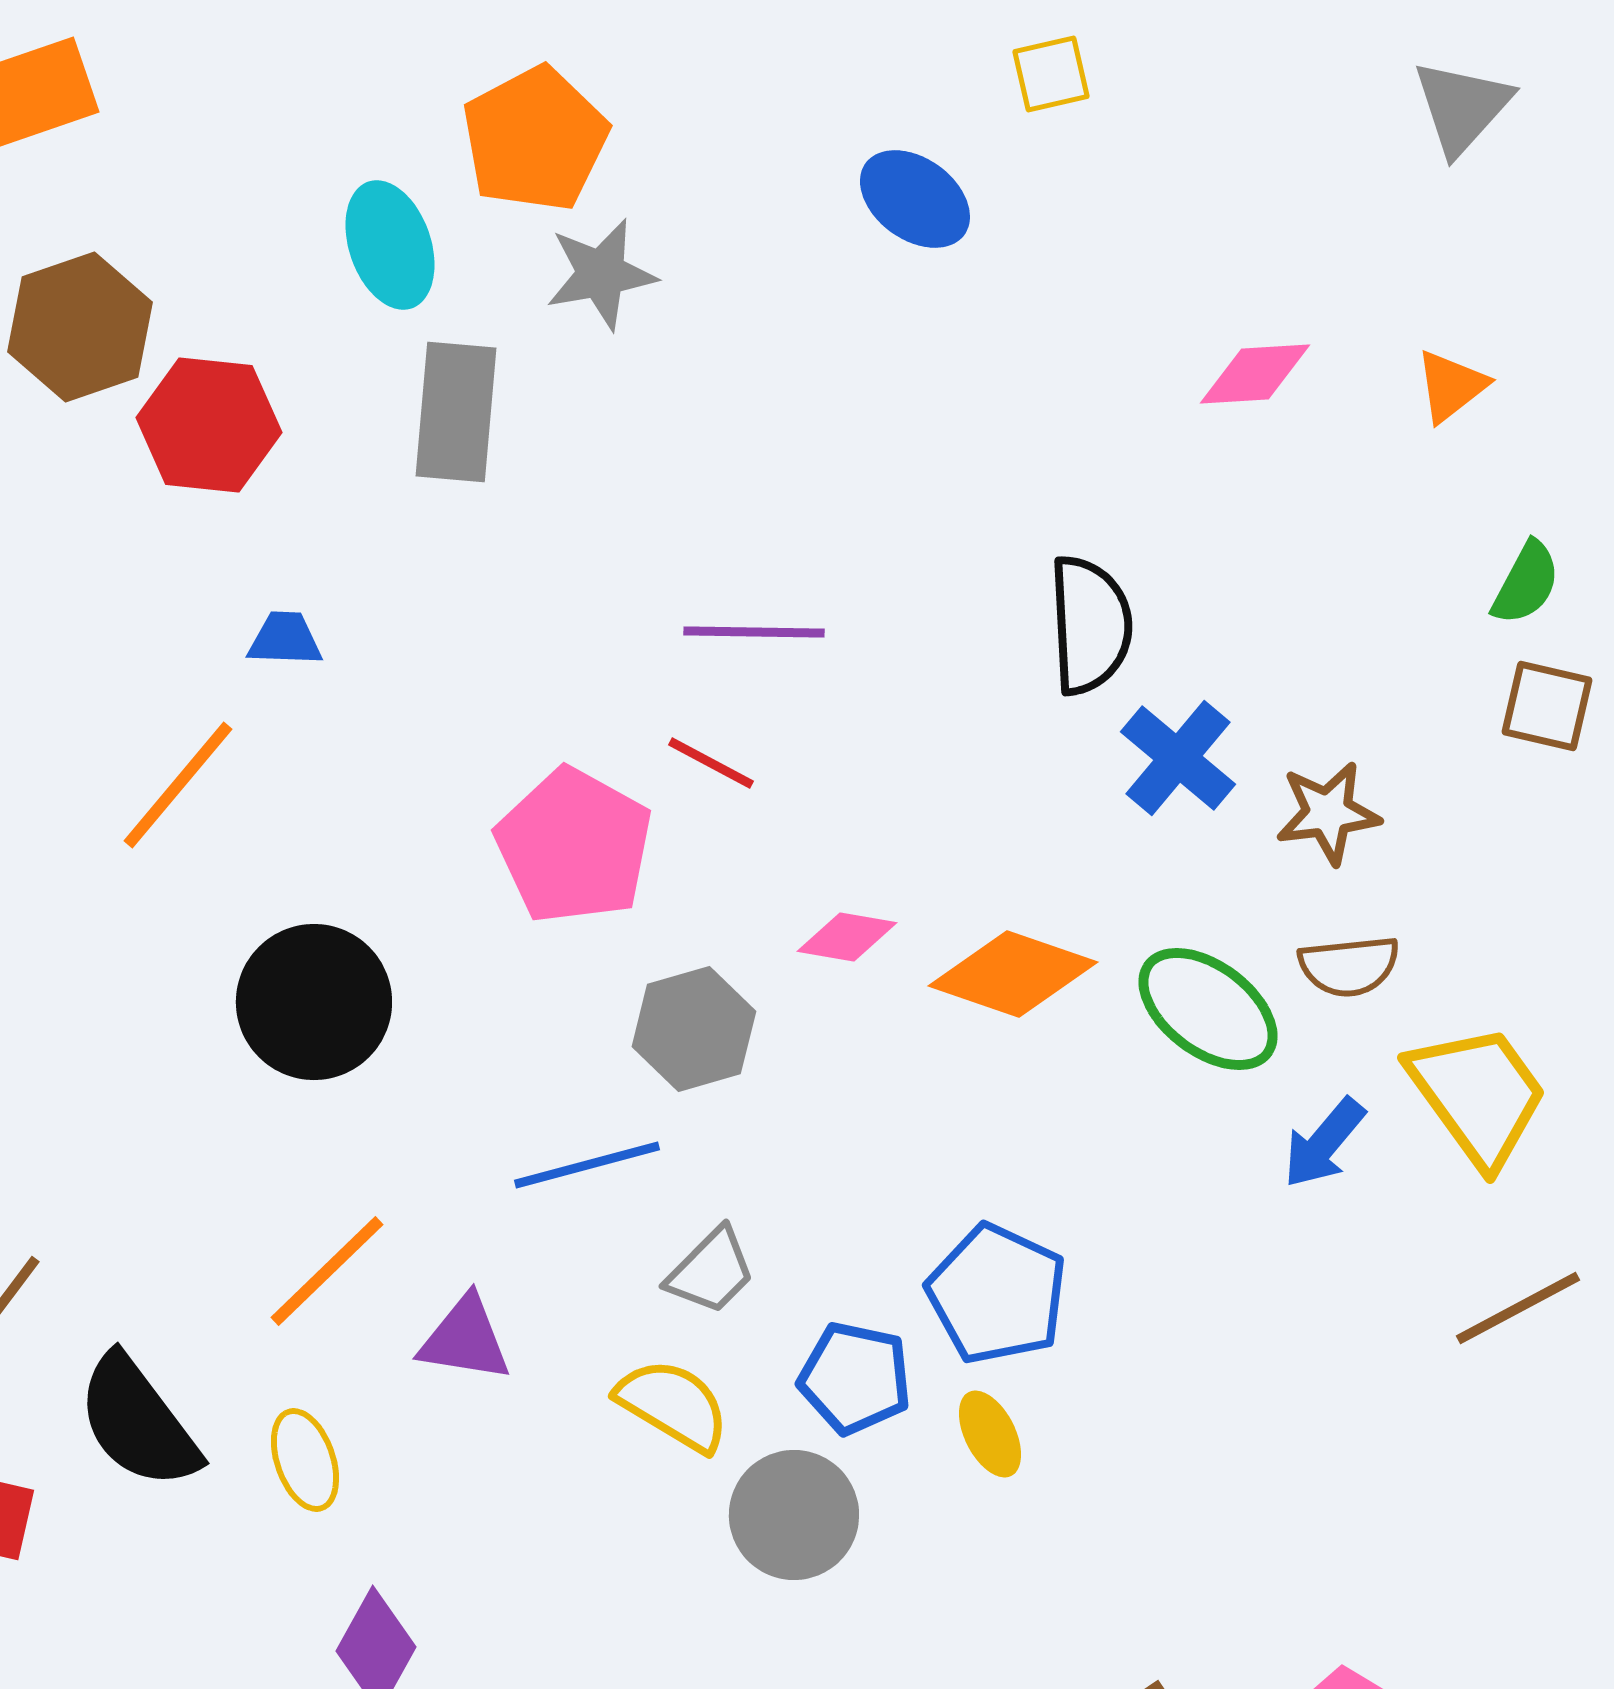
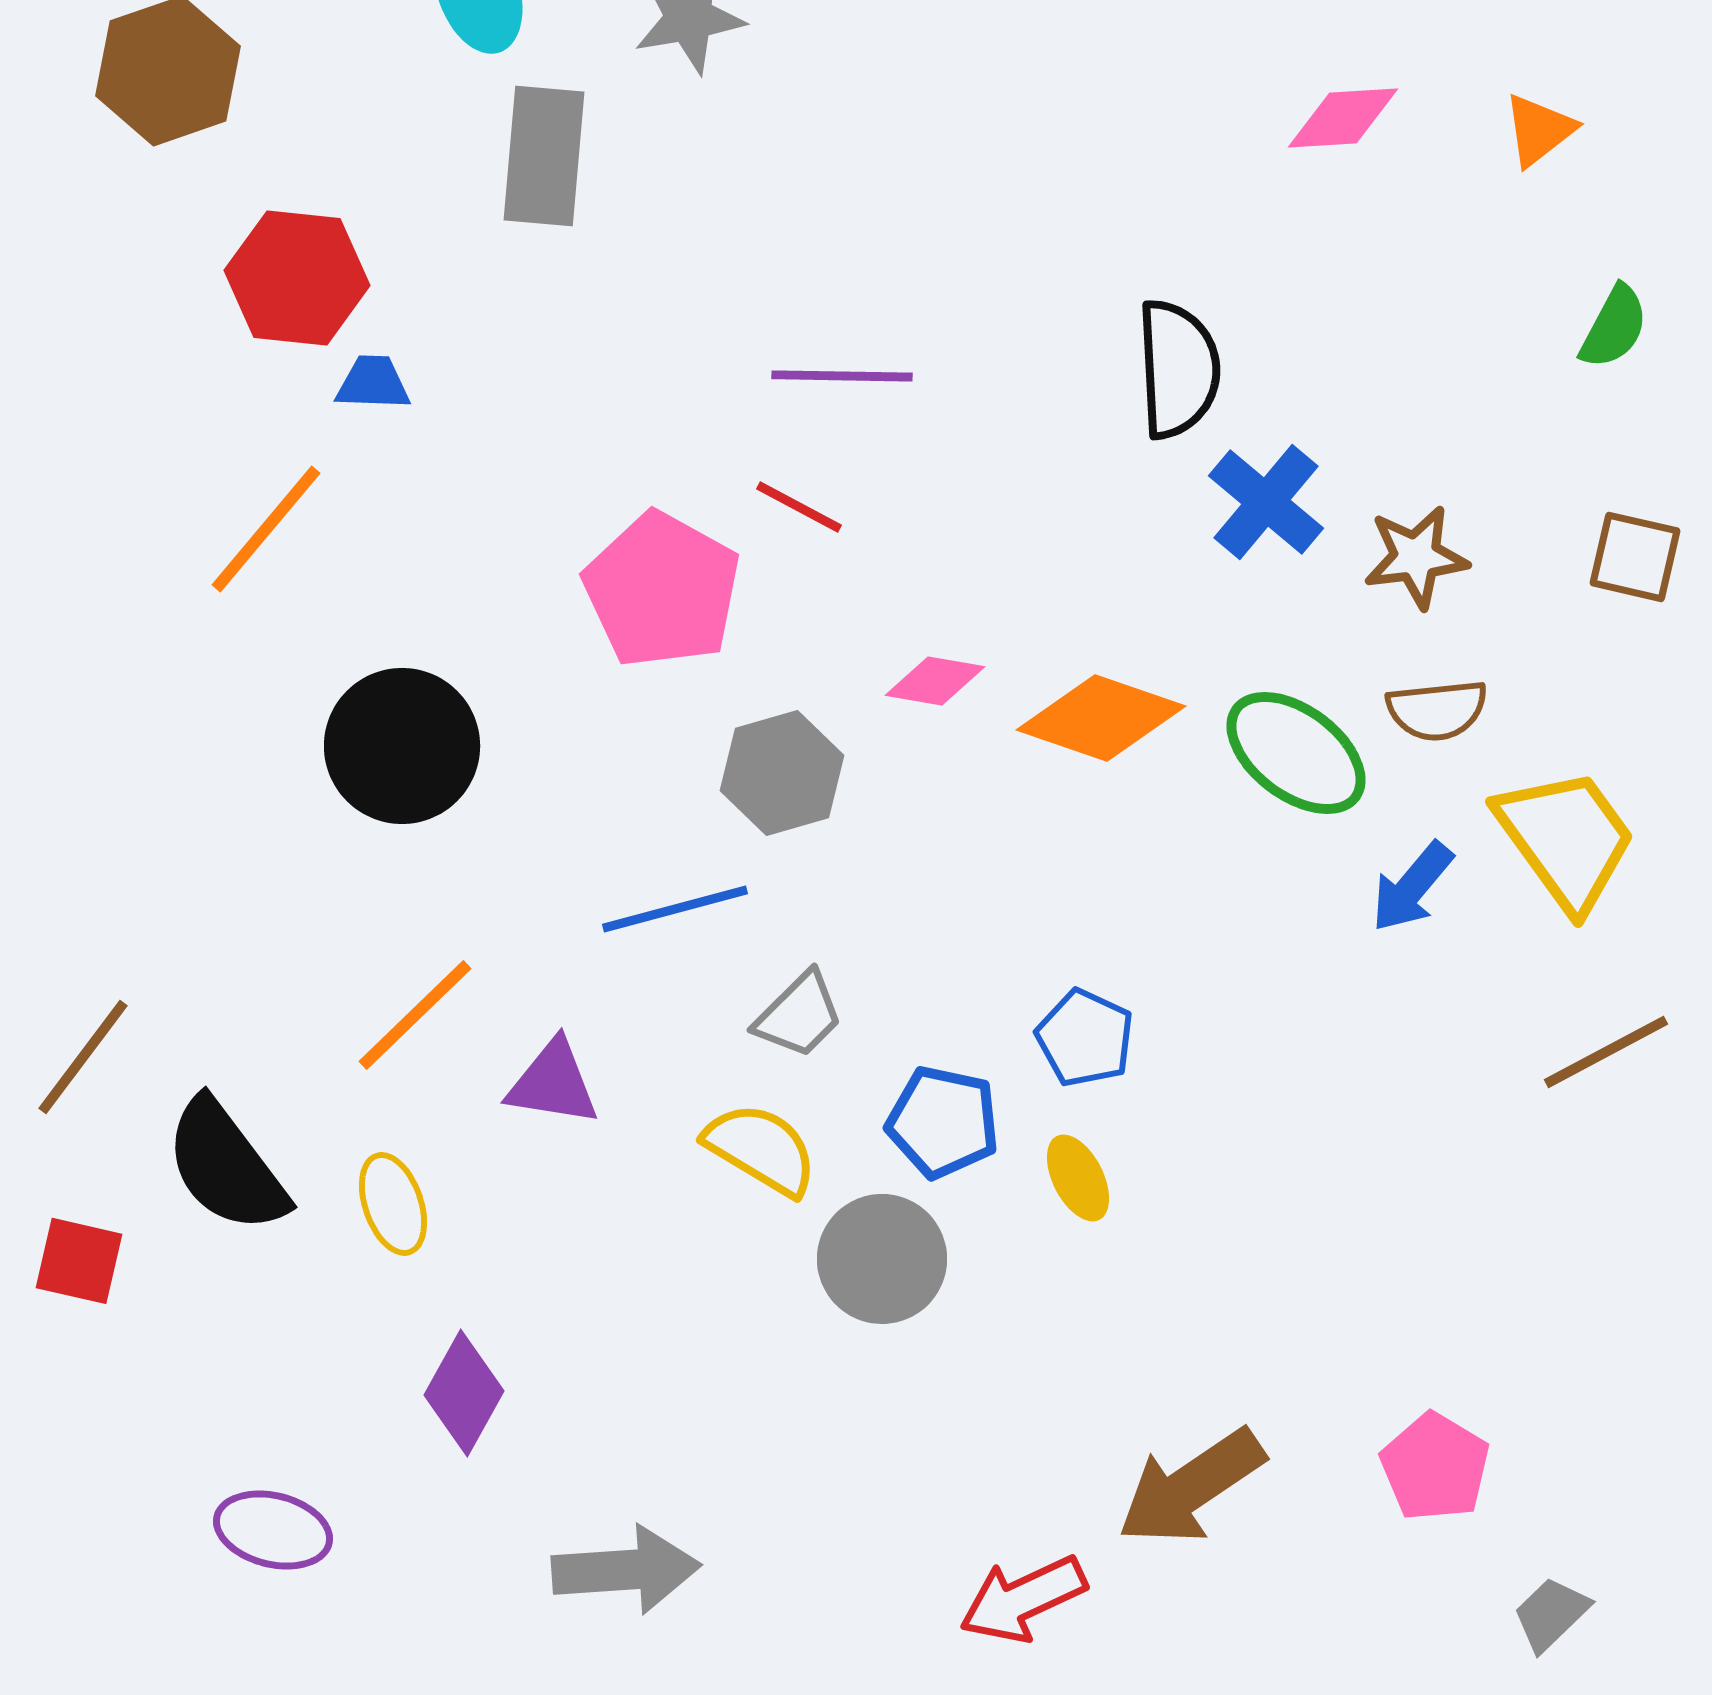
red hexagon: (209, 425) -> (297, 278), moved
brown square: (1547, 706) -> (1635, 557), moved
blue pentagon: (997, 1294) -> (1085, 1038), size x0.7

